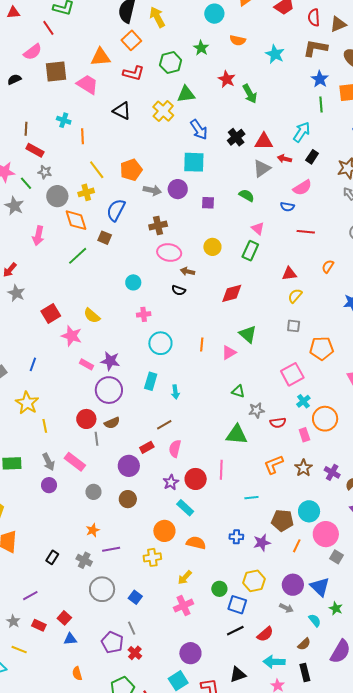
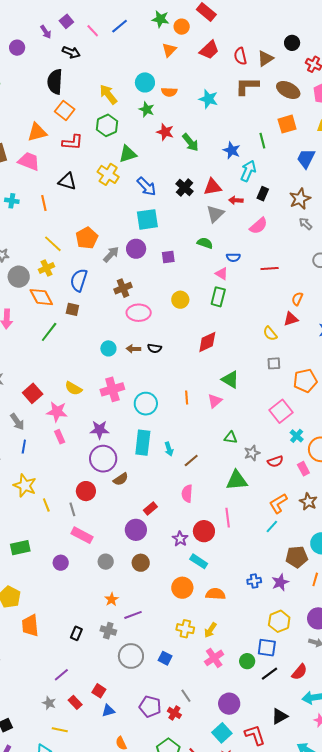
cyan circle: (214, 14) -> (145, 82), moved
yellow arrow: (157, 17) -> (108, 94), moved
green star: (201, 48) -> (147, 109), moved
blue star: (320, 79) -> (232, 150), moved
orange line: (83, 136) -> (44, 203), moved
gray arrow: (152, 190) -> (111, 254), turned -48
blue semicircle: (287, 207) -> (233, 257), moved
brown arrow: (188, 271) -> (133, 349), moved
red triangle: (289, 274) -> (291, 319), moved
yellow semicircle: (295, 296) -> (270, 334), turned -70
pink cross: (144, 314) -> (112, 389), moved, size x1.6
pink rectangle: (86, 364) -> (60, 437), moved, turned 48
cyan rectangle: (151, 381) -> (143, 443), size x1.4
brown semicircle: (112, 423) -> (121, 479), moved
brown line: (164, 425) -> (191, 460), moved
gray line: (96, 439) -> (72, 509), moved
pink semicircle: (175, 449) -> (187, 494), moved
gray arrow: (48, 462) -> (17, 422), moved
cyan line: (251, 498) -> (272, 527), moved, turned -32
yellow cross: (152, 557) -> (185, 629), moved, turned 30
green circle: (219, 589) -> (247, 661), moved
red rectangle: (39, 625) -> (75, 702), turned 32
gray line: (132, 628) -> (186, 696), moved

